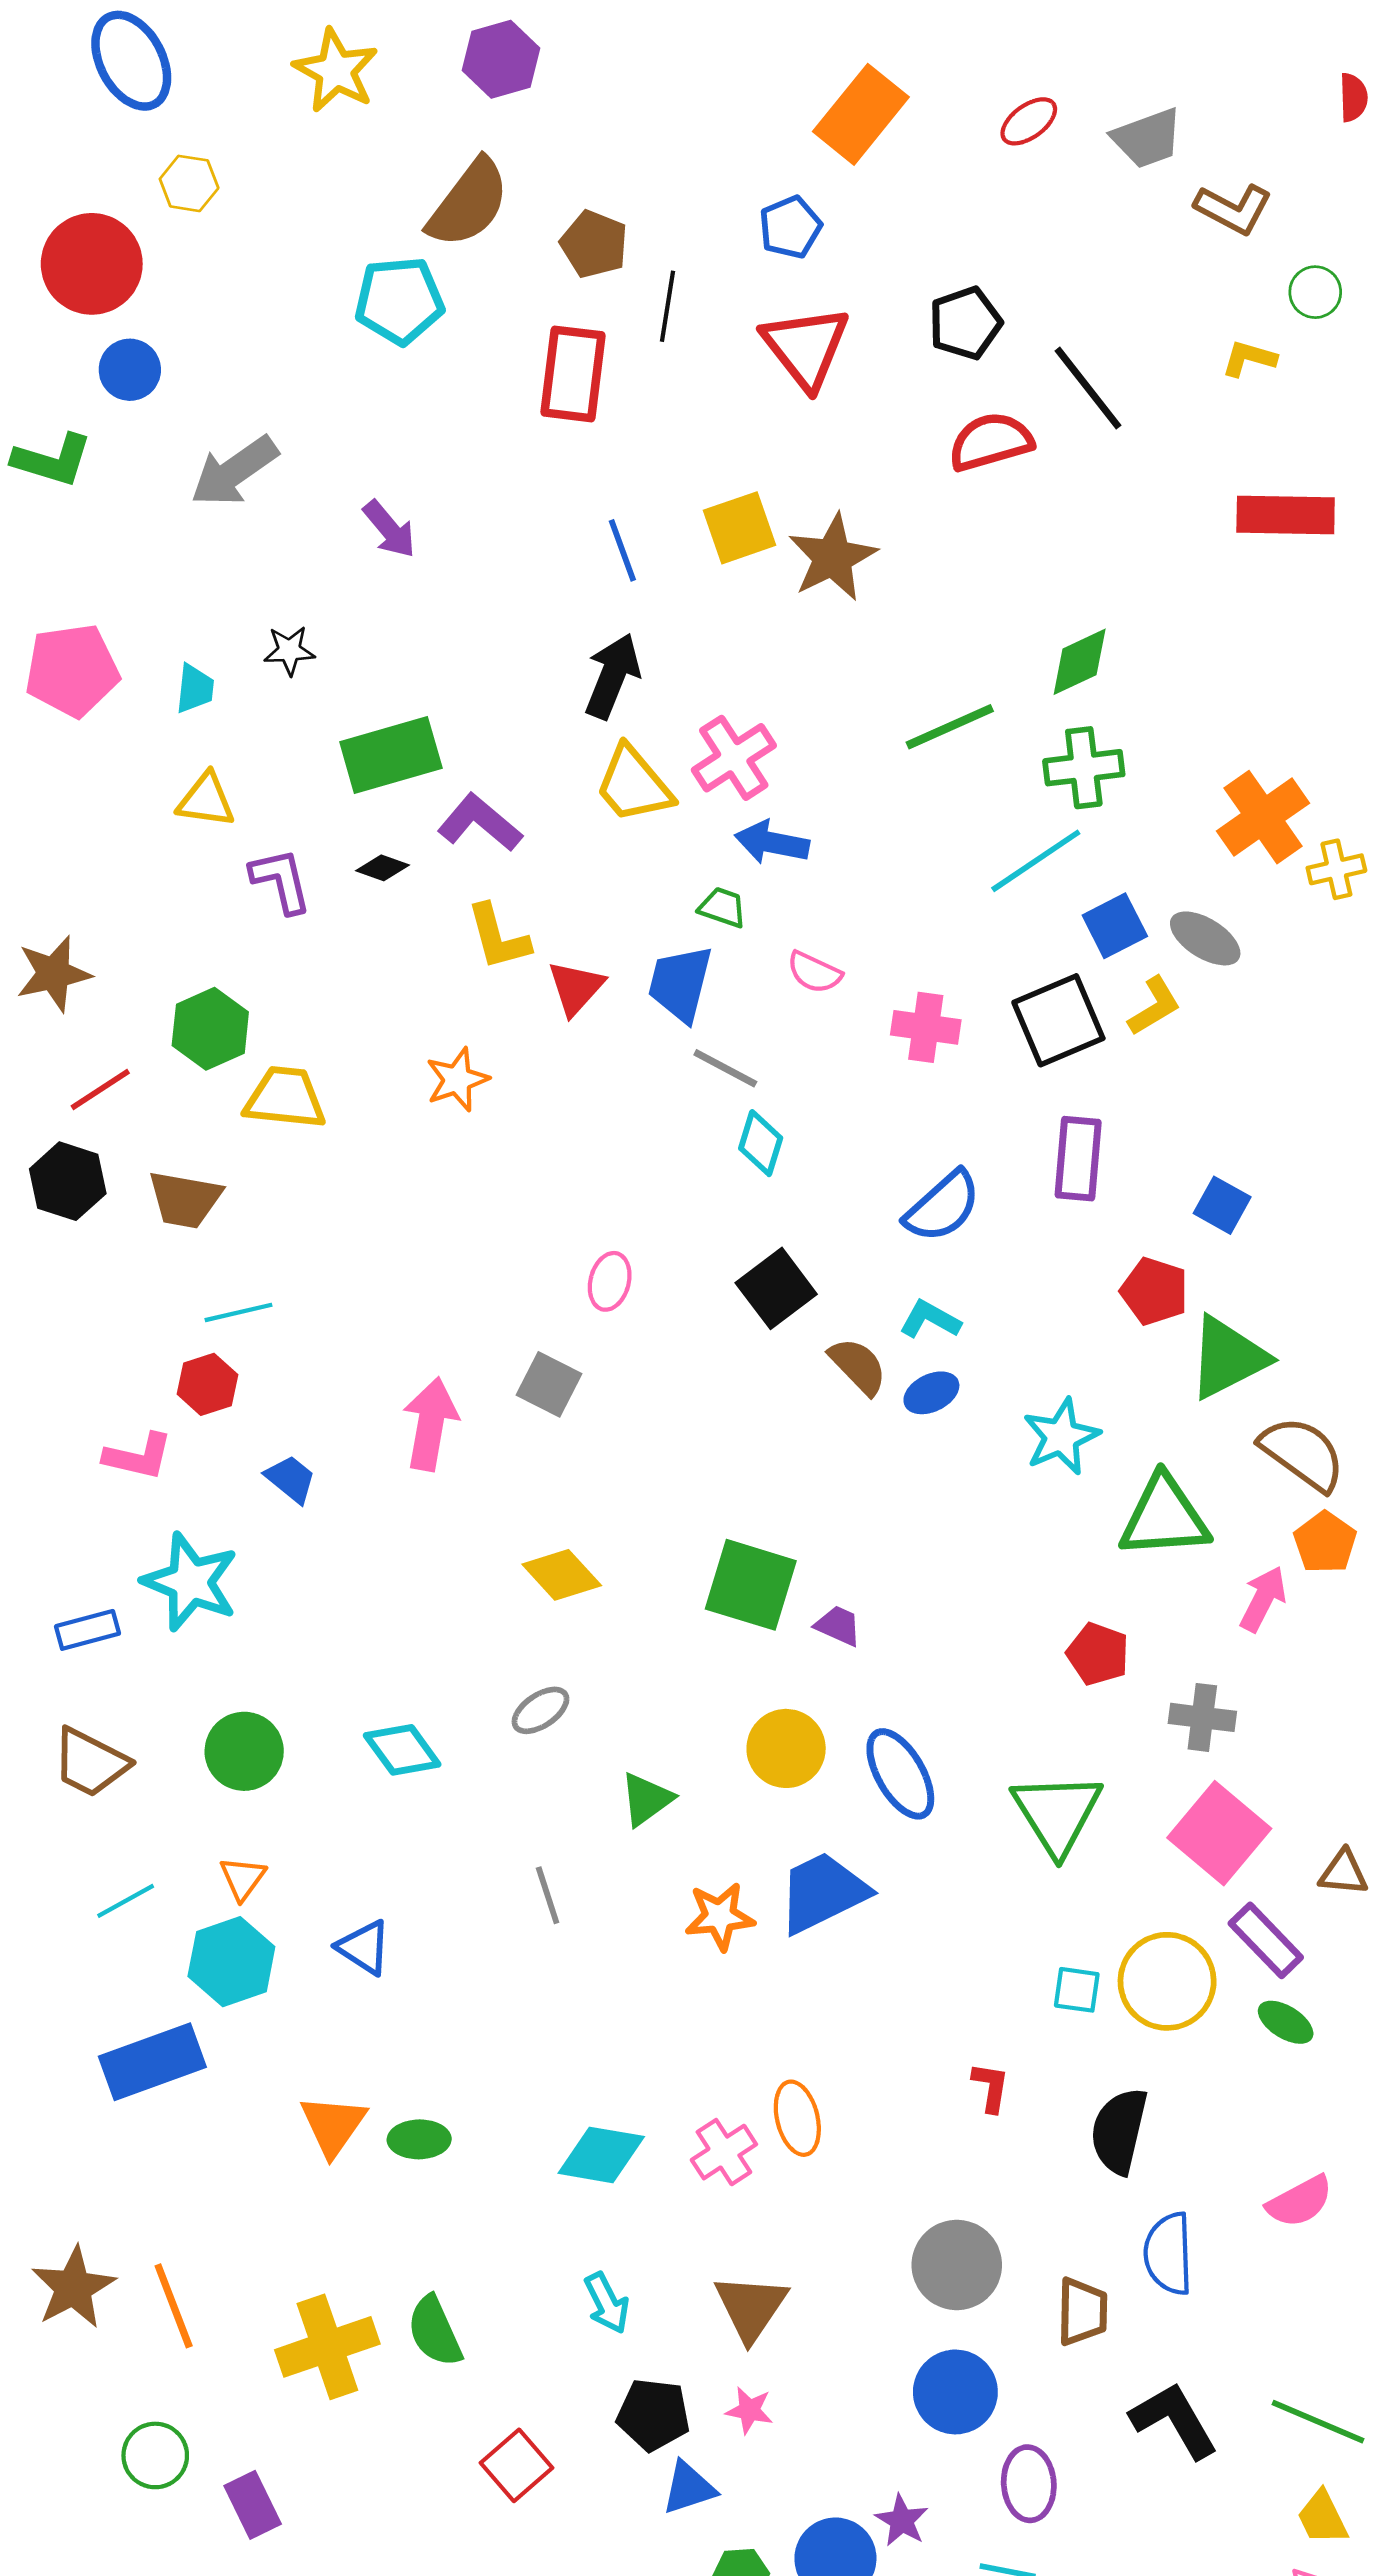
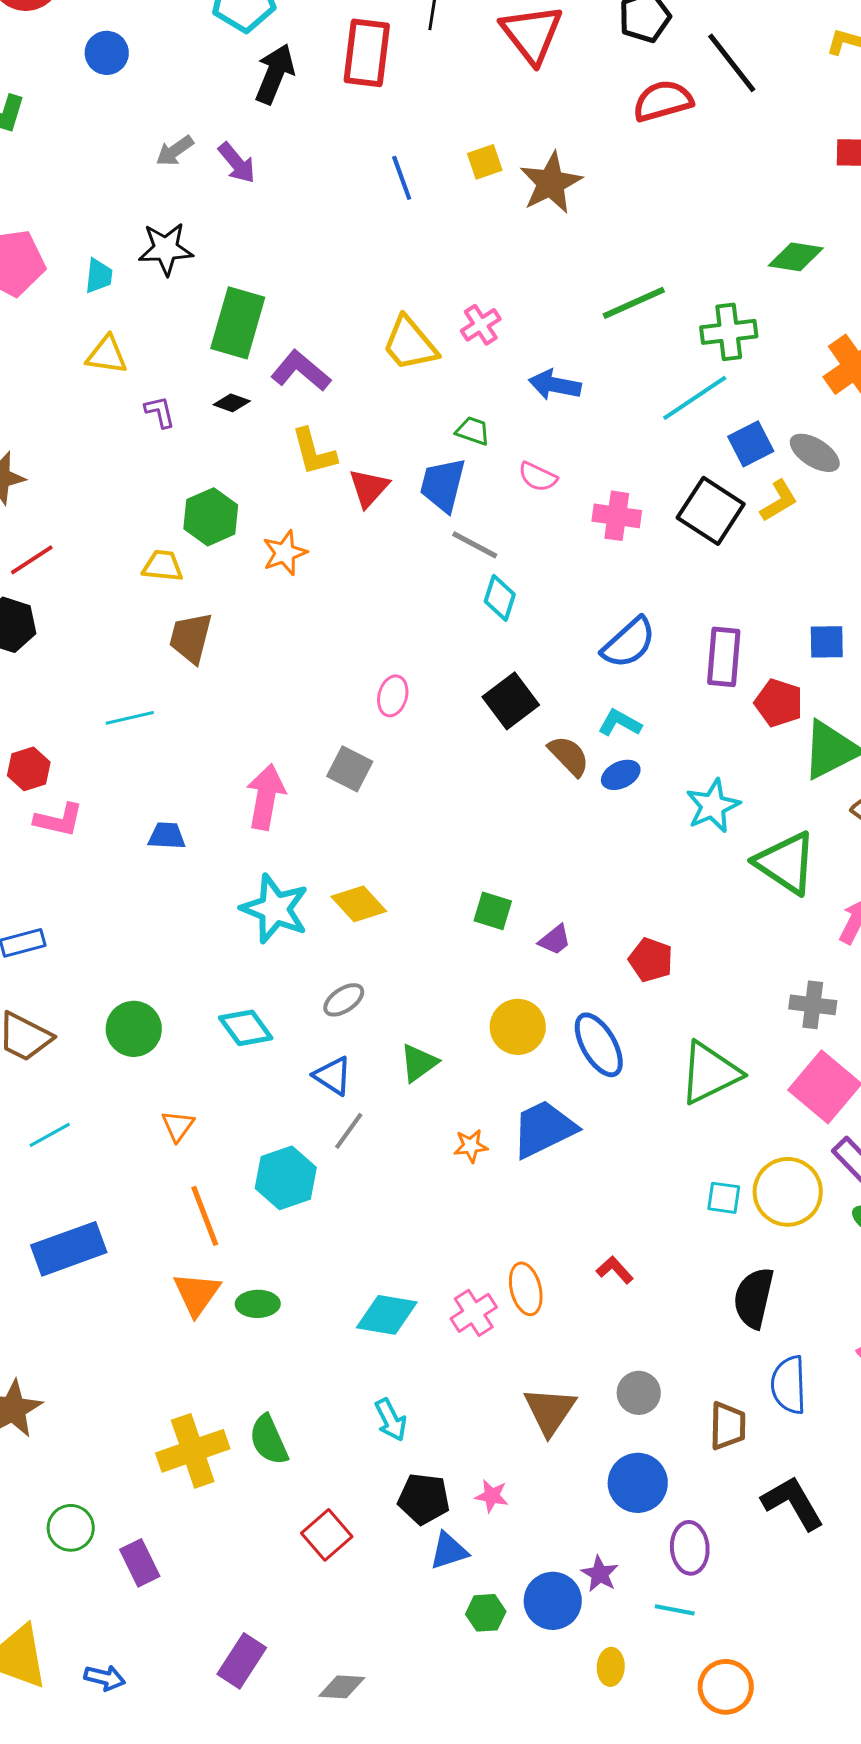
blue circle: (130, 370) -> (107, 53), moved
gray arrow: (234, 471) -> (175, 151), moved, size x0.6
yellow square: (739, 528) -> (485, 162), size x0.7
black star: (289, 651) -> (166, 249), size x1.5
green diamond: (1080, 662) -> (796, 257), moved, turned 34
black arrow: (612, 676) -> (275, 74), moved
green rectangle: (391, 755) -> (238, 323), turned -58
pink cross: (734, 758) -> (481, 325), size x0.7
blue arrow: (772, 842) -> (555, 385), moved
purple L-shape: (281, 881) -> (160, 412), size x0.7
black square: (1058, 1020) -> (711, 511), turned -34
green hexagon: (210, 1029) -> (211, 517), moved
yellow trapezoid: (285, 1098) -> (163, 566), size x0.7
purple rectangle: (1078, 1159) -> (724, 657), moved
brown trapezoid: (185, 1200) -> (191, 638), moved, turned 94
blue square: (1222, 1205) -> (827, 642), turned -30
red hexagon: (207, 1384) -> (29, 769), moved
blue trapezoid: (291, 1479) -> (167, 836), turned -36
green triangle: (1164, 1517) -> (786, 863), turned 38
cyan star: (191, 1582) -> (275, 909), moved
green square: (751, 1585) -> (493, 911), size x0.6
purple trapezoid: (838, 1626) -> (555, 940), turned 117
red pentagon: (1098, 1654) -> (651, 960), moved
green triangle: (1057, 1813) -> (710, 1073), turned 36
orange triangle: (243, 1878) -> (178, 1126), moved
gray line: (548, 1895) -> (349, 1131), turned 54
orange star: (720, 1916) -> (471, 1146), size x0.7
blue triangle: (364, 1947) -> (333, 1076), moved
cyan hexagon: (231, 1962) -> (286, 1178), moved
red L-shape: (991, 2087) -> (615, 1270), moved, turned -51
gray circle: (957, 2265) -> (639, 1393), size x0.7
orange line: (174, 2306) -> (205, 1216), moved
brown triangle: (751, 2307) -> (550, 1411), moved

